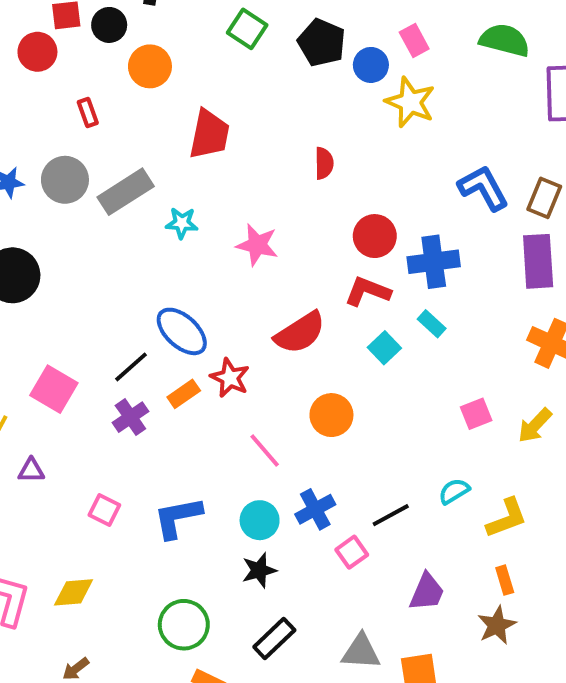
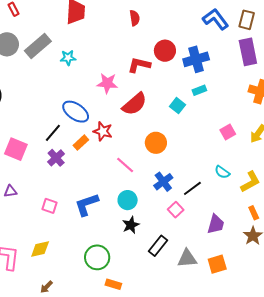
pink star: (257, 245) -> (107, 83), moved
red L-shape: (368, 291) -> (139, 65), moved
cyan rectangle: (432, 324) -> (199, 90), turned -56
cyan semicircle: (454, 491) -> (222, 172), turned -105
blue cross: (315, 509) -> (163, 182), moved
black rectangle: (274, 638) -> (158, 246), moved

